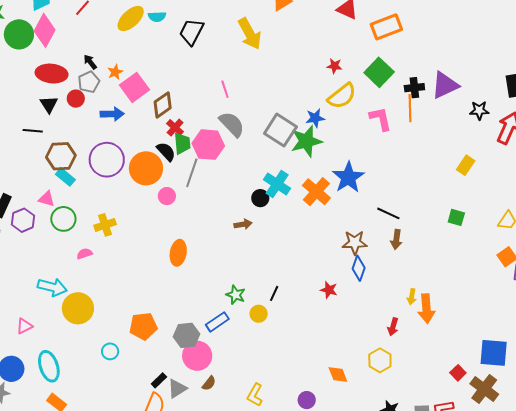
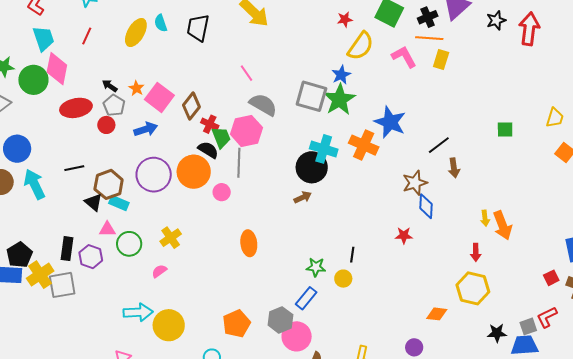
cyan semicircle: (157, 17) -> (161, 23), turned 90
black triangle: (49, 104) -> (93, 202), moved
orange line: (410, 108) -> (429, 38), turned -68
yellow rectangle: (466, 165) -> (441, 59), moved
black circle: (260, 198) -> (312, 167), size x1.8
black line: (388, 213) -> (439, 145), turned -45
yellow hexagon: (380, 360) -> (473, 288), size x1.4
red square: (458, 373) -> (551, 278), turned 35
orange diamond: (338, 375) -> (437, 314), turned -45

